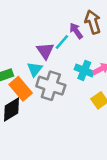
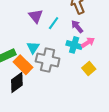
purple arrow: (76, 31) -> (77, 27), moved
purple triangle: (45, 51) -> (36, 16), moved

